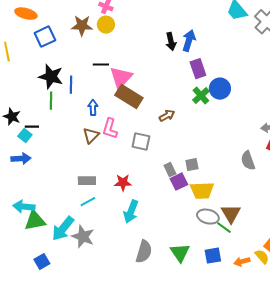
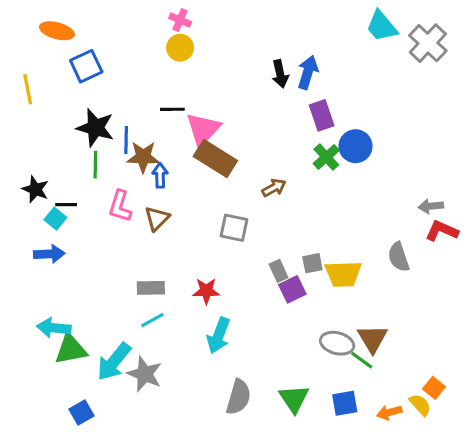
brown star: (82, 26) -> (143, 157), moved
pink L-shape: (110, 129) -> (120, 206), moved
yellow trapezoid: (202, 191) -> (343, 274), moved

